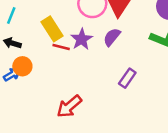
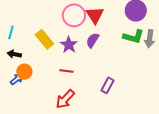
red line: (61, 47) -> (66, 71), moved
purple rectangle: (127, 78) -> (107, 85), moved

